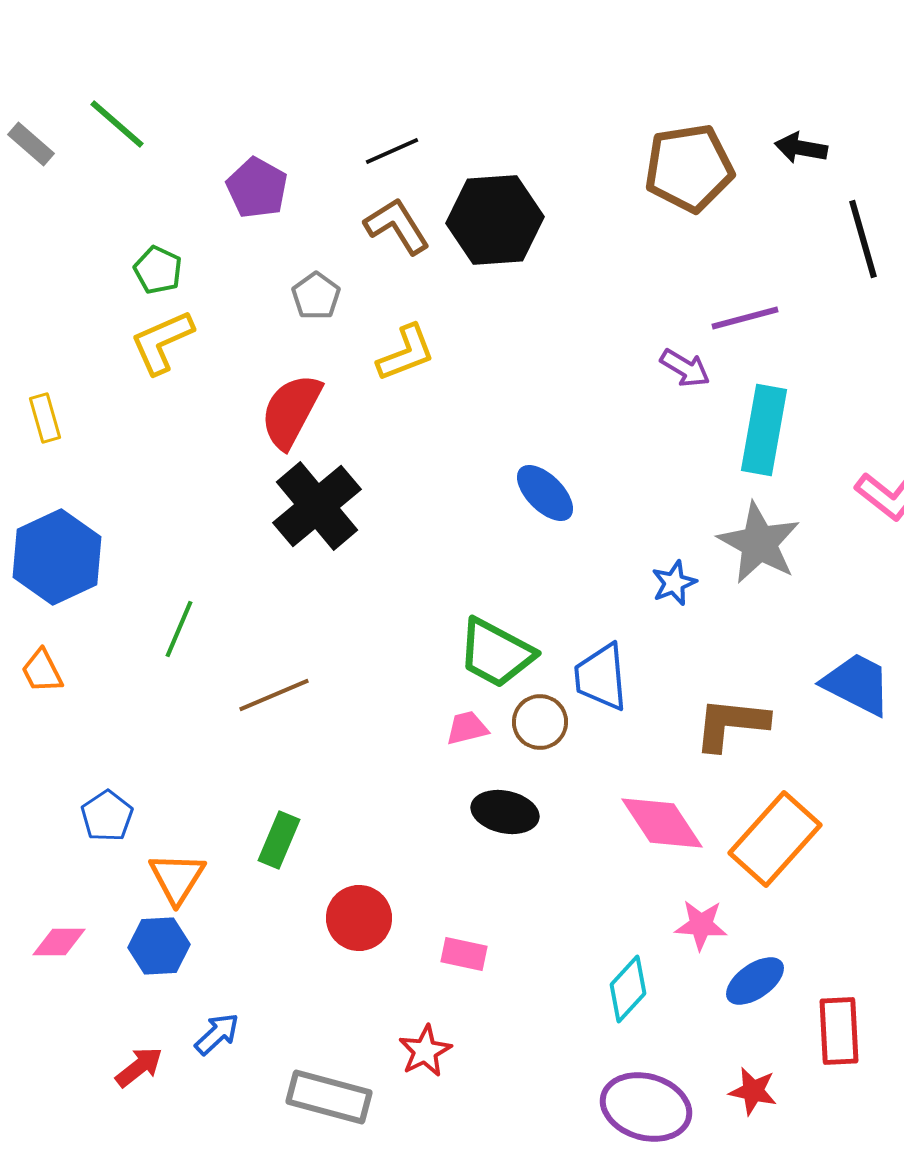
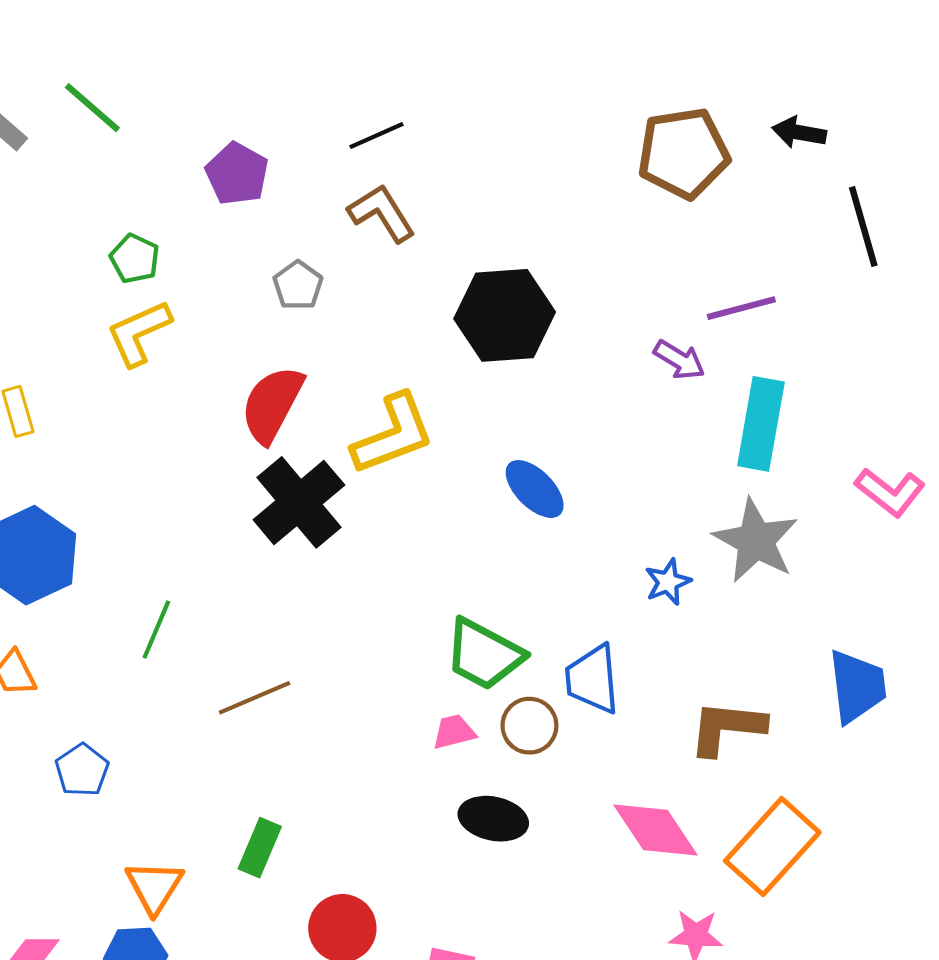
black hexagon: (495, 220) -> (505, 315), moved
yellow L-shape: (406, 353) -> (393, 434), moved, size x1.4
blue trapezoid: (857, 684) -> (857, 686), turned 56
blue pentagon: (107, 816) -> (82, 770), moved

